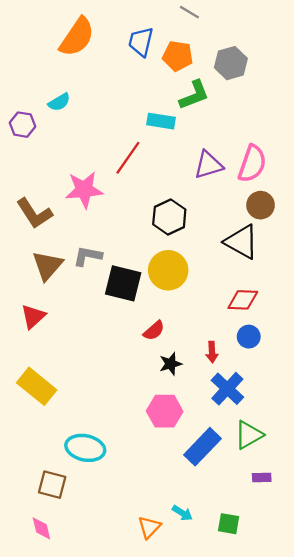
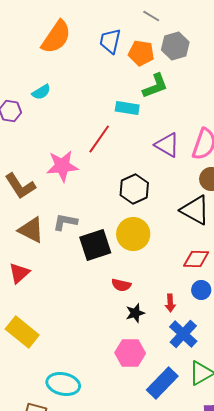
gray hexagon: (231, 63) -> (175, 46), moved
purple triangle: (208, 165) -> (167, 145), turned 48
brown triangle: (47, 266) -> (31, 230), turned -44
black square: (123, 283) -> (95, 245), turned -32
red semicircle: (154, 331) -> (121, 285), turned 54

